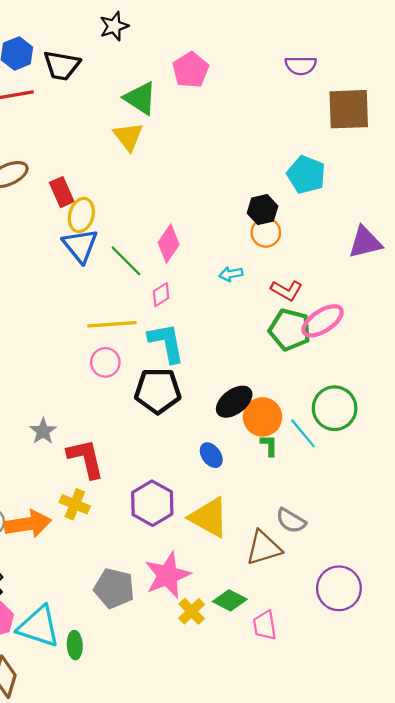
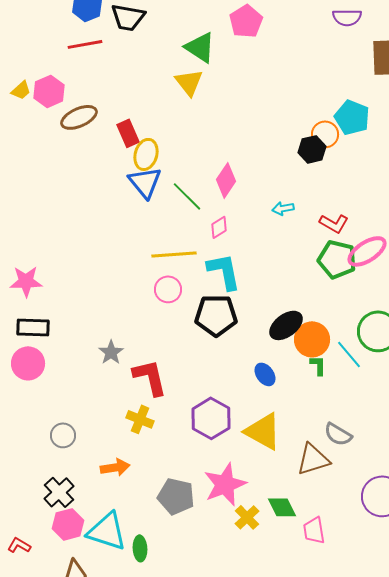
orange circle: (266, 232) -> (325, 134), moved
orange arrow: (28, 524) -> (115, 467), moved, size x0.7
green diamond: (230, 600) -> (282, 507), turned 36

